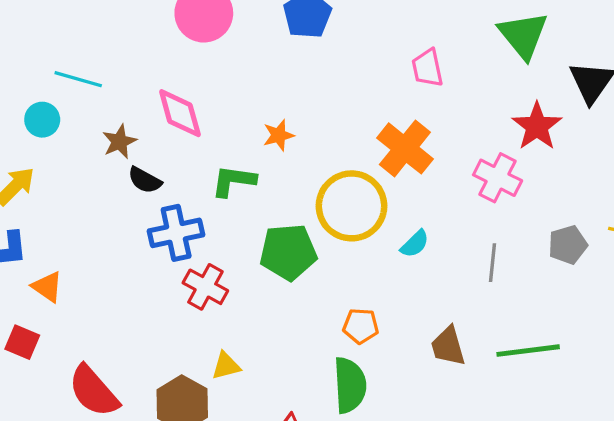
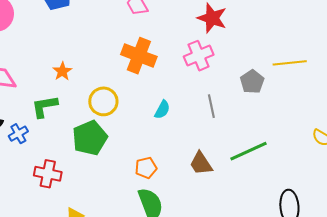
pink cross: (498, 178) -> (199, 56), turned -32
yellow circle: (351, 206) -> (103, 101), moved, size x0.7
blue cross: (176, 233) -> (18, 134), moved, size x0.6

